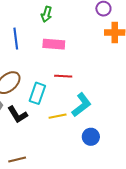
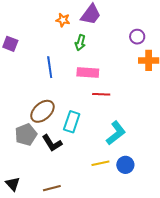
red line: (63, 76) -> (101, 94), moved
yellow line: (58, 116) -> (100, 163), moved

